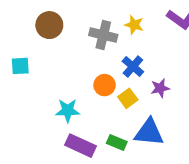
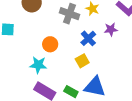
orange circle: (105, 85) -> (50, 44), moved
purple star: (160, 88) -> (111, 29), moved

